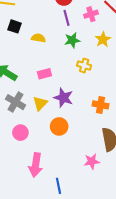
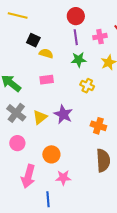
black square: (15, 26) -> (33, 40), moved
pink rectangle: (44, 74) -> (47, 80), moved
orange circle: (59, 126) -> (51, 154), moved
pink star: (92, 161) -> (63, 178), moved

